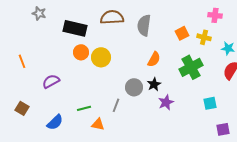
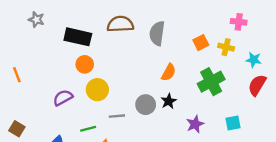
yellow circle: (101, 57) -> (97, 90), moved
purple semicircle: (51, 81) -> (63, 98), moved
purple star: (166, 102) -> (195, 124), moved
gray line: (116, 105) -> (117, 116), moved, turned 64

